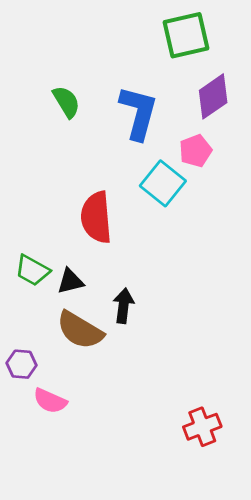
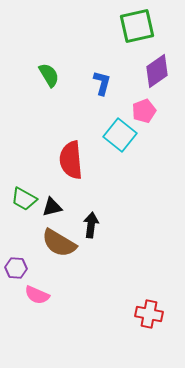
blue L-shape: (138, 113) -> (102, 83), size x0.6
red cross: (202, 427) -> (149, 314), turned 32

